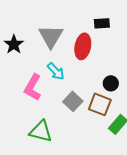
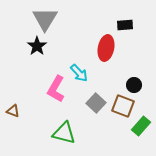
gray triangle: (51, 36) -> (45, 19), moved

